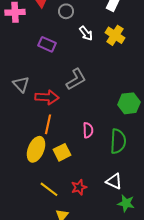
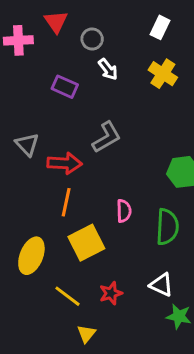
white arrow: (86, 33) -> (108, 69), moved
yellow ellipse: (36, 149) -> (31, 256), moved
yellow square: (62, 152) -> (86, 243), size x1.4

